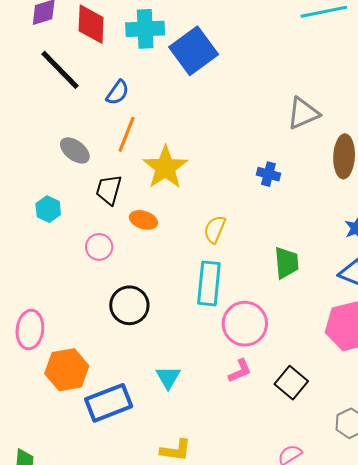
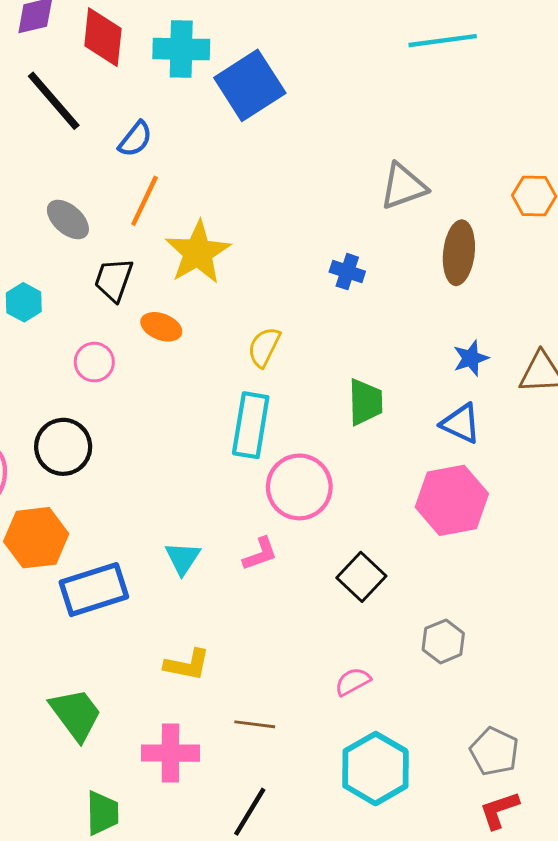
black circle: (129, 305) -> (63, 447), moved
pink L-shape: (240, 371) -> (260, 554), moved

